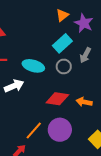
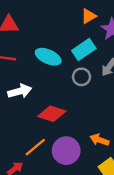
cyan ellipse: (33, 66) -> (48, 57), moved
red diamond: (57, 99) -> (52, 114), moved
orange arrow: (84, 102) -> (99, 140), moved

